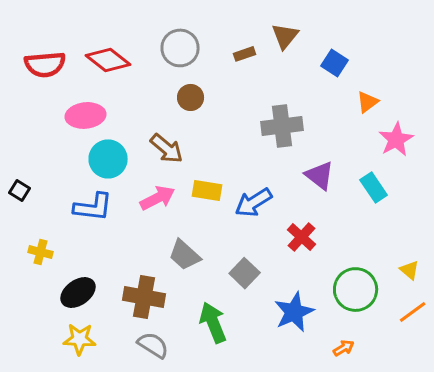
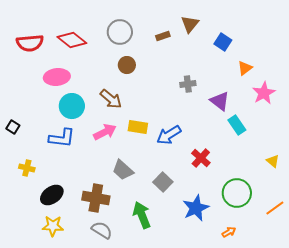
gray cross: (282, 126) -> (188, 84), size x0.6
purple triangle: (320, 175) -> (220, 101), moved
cyan rectangle: (374, 188) -> (237, 125), moved
yellow triangle: (410, 270) -> (273, 161), moved

